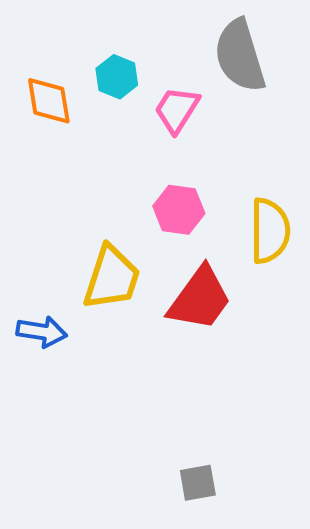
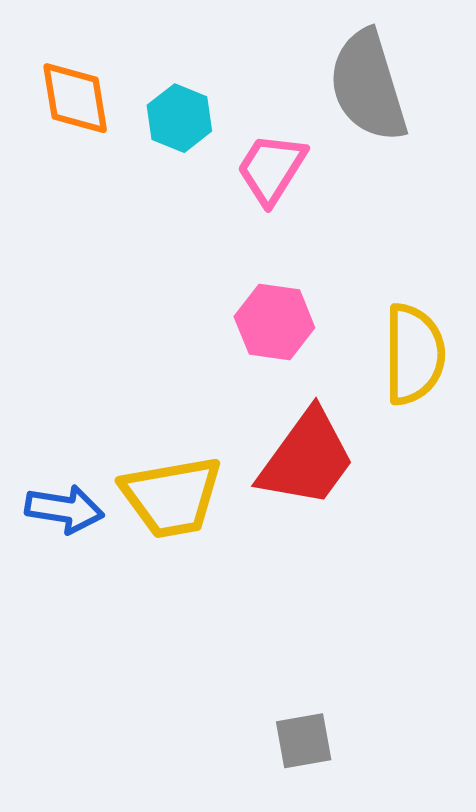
orange diamond: (49, 101) -> (75, 98), moved
yellow trapezoid: (112, 278) -> (172, 497), moved, turned 62

